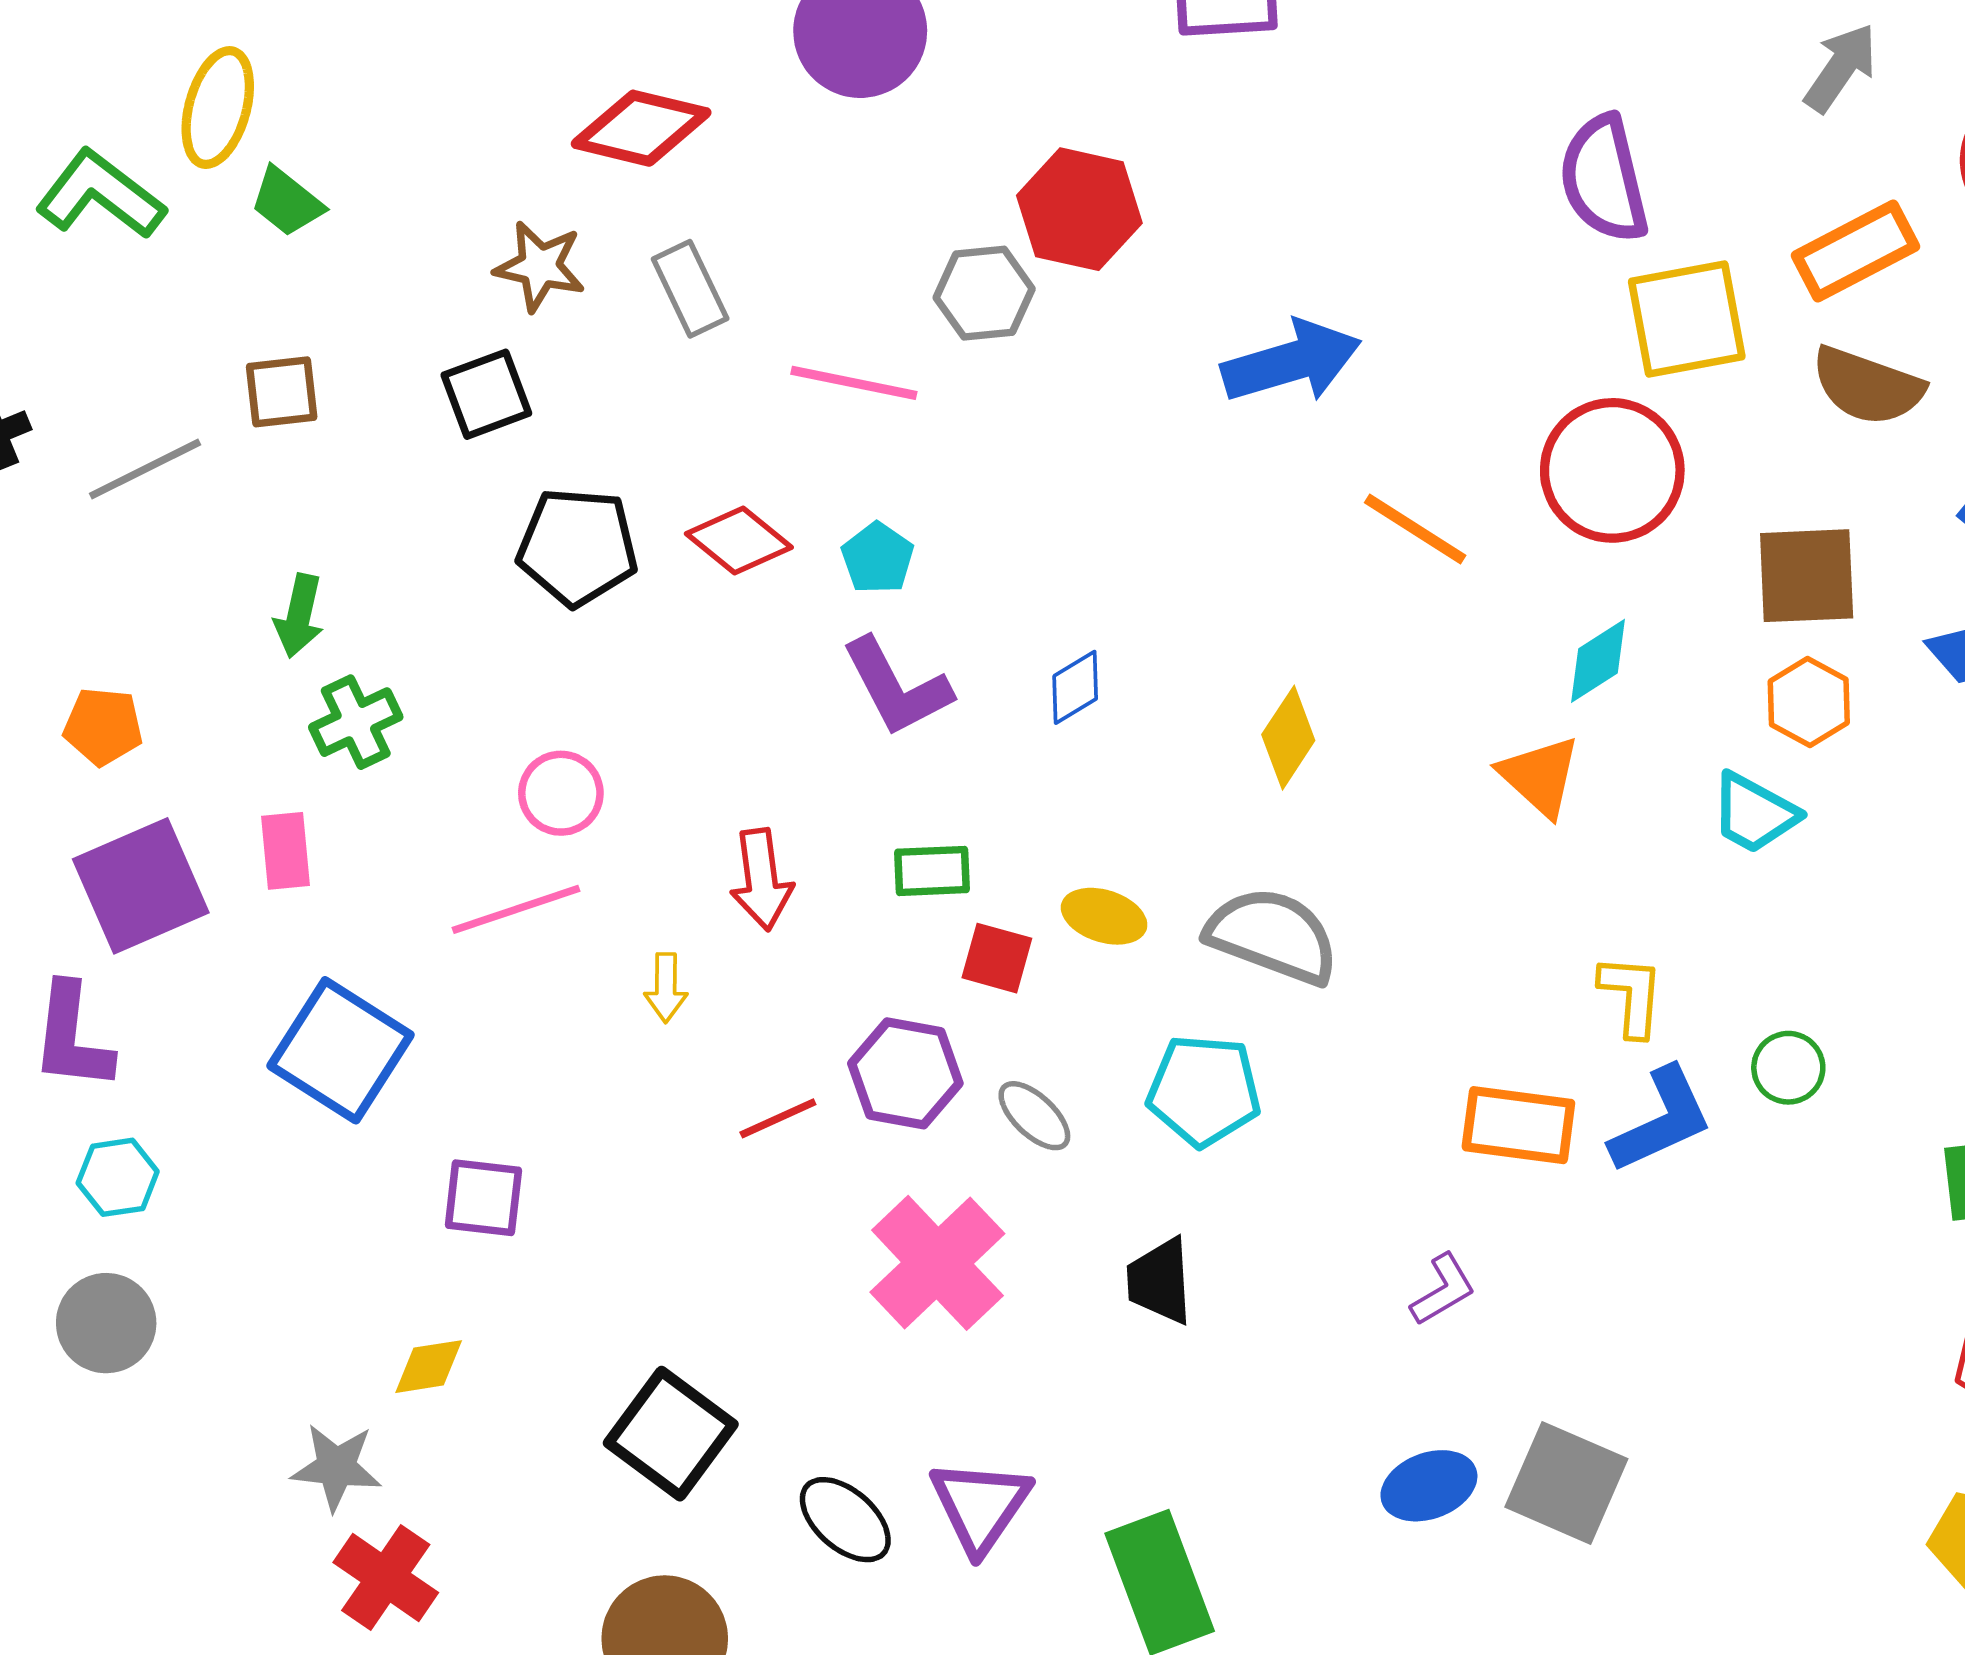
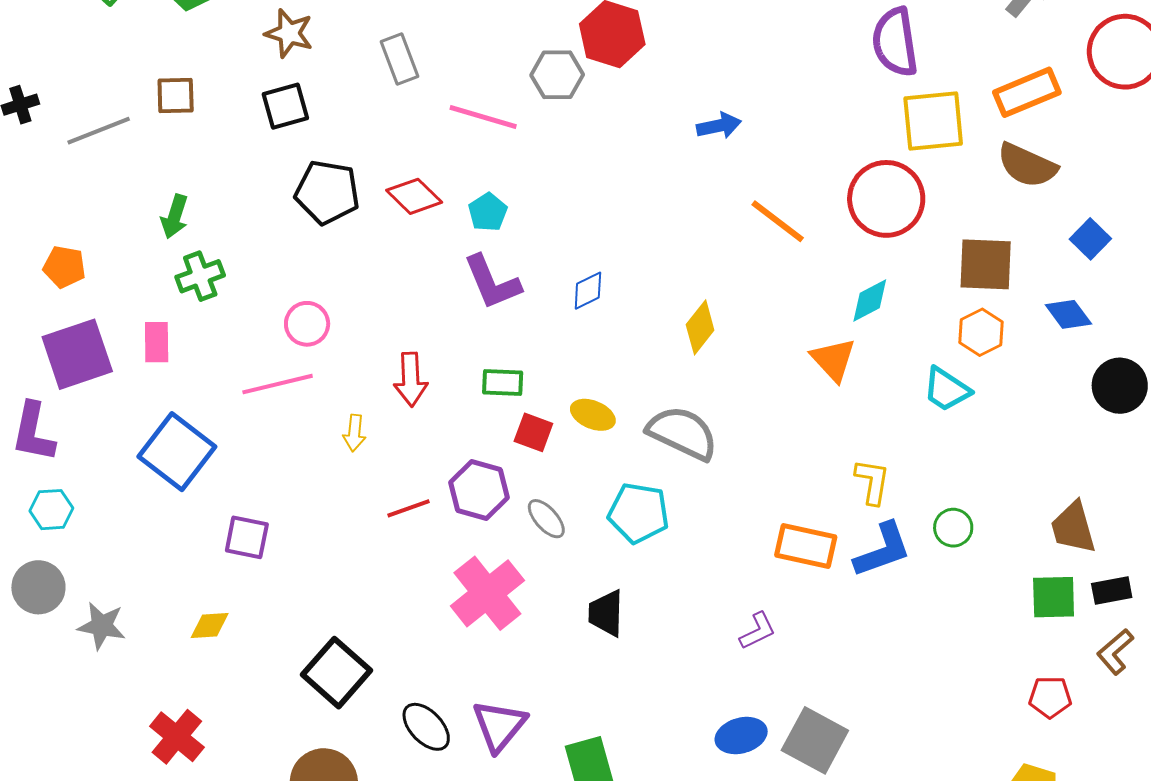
brown star: (540, 266) -> (289, 33), moved
blue arrow: (1291, 362) -> (719, 126), size x0.6
gray star: (336, 1467) -> (102, 626), moved

